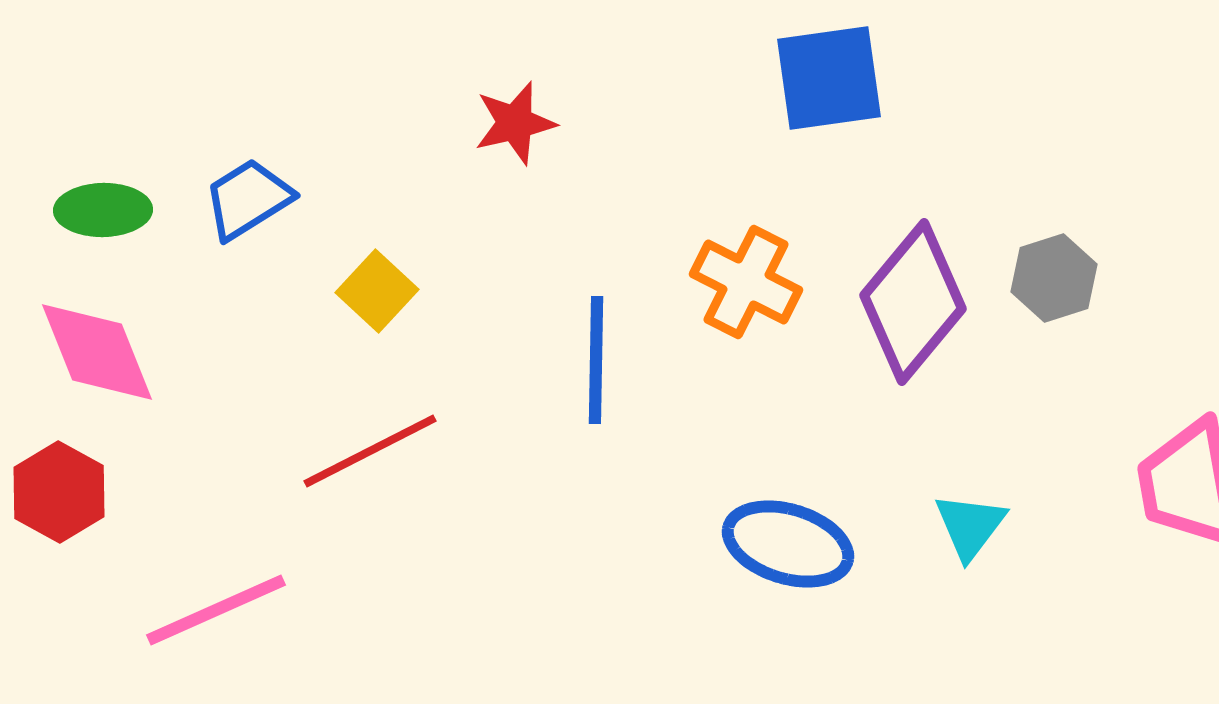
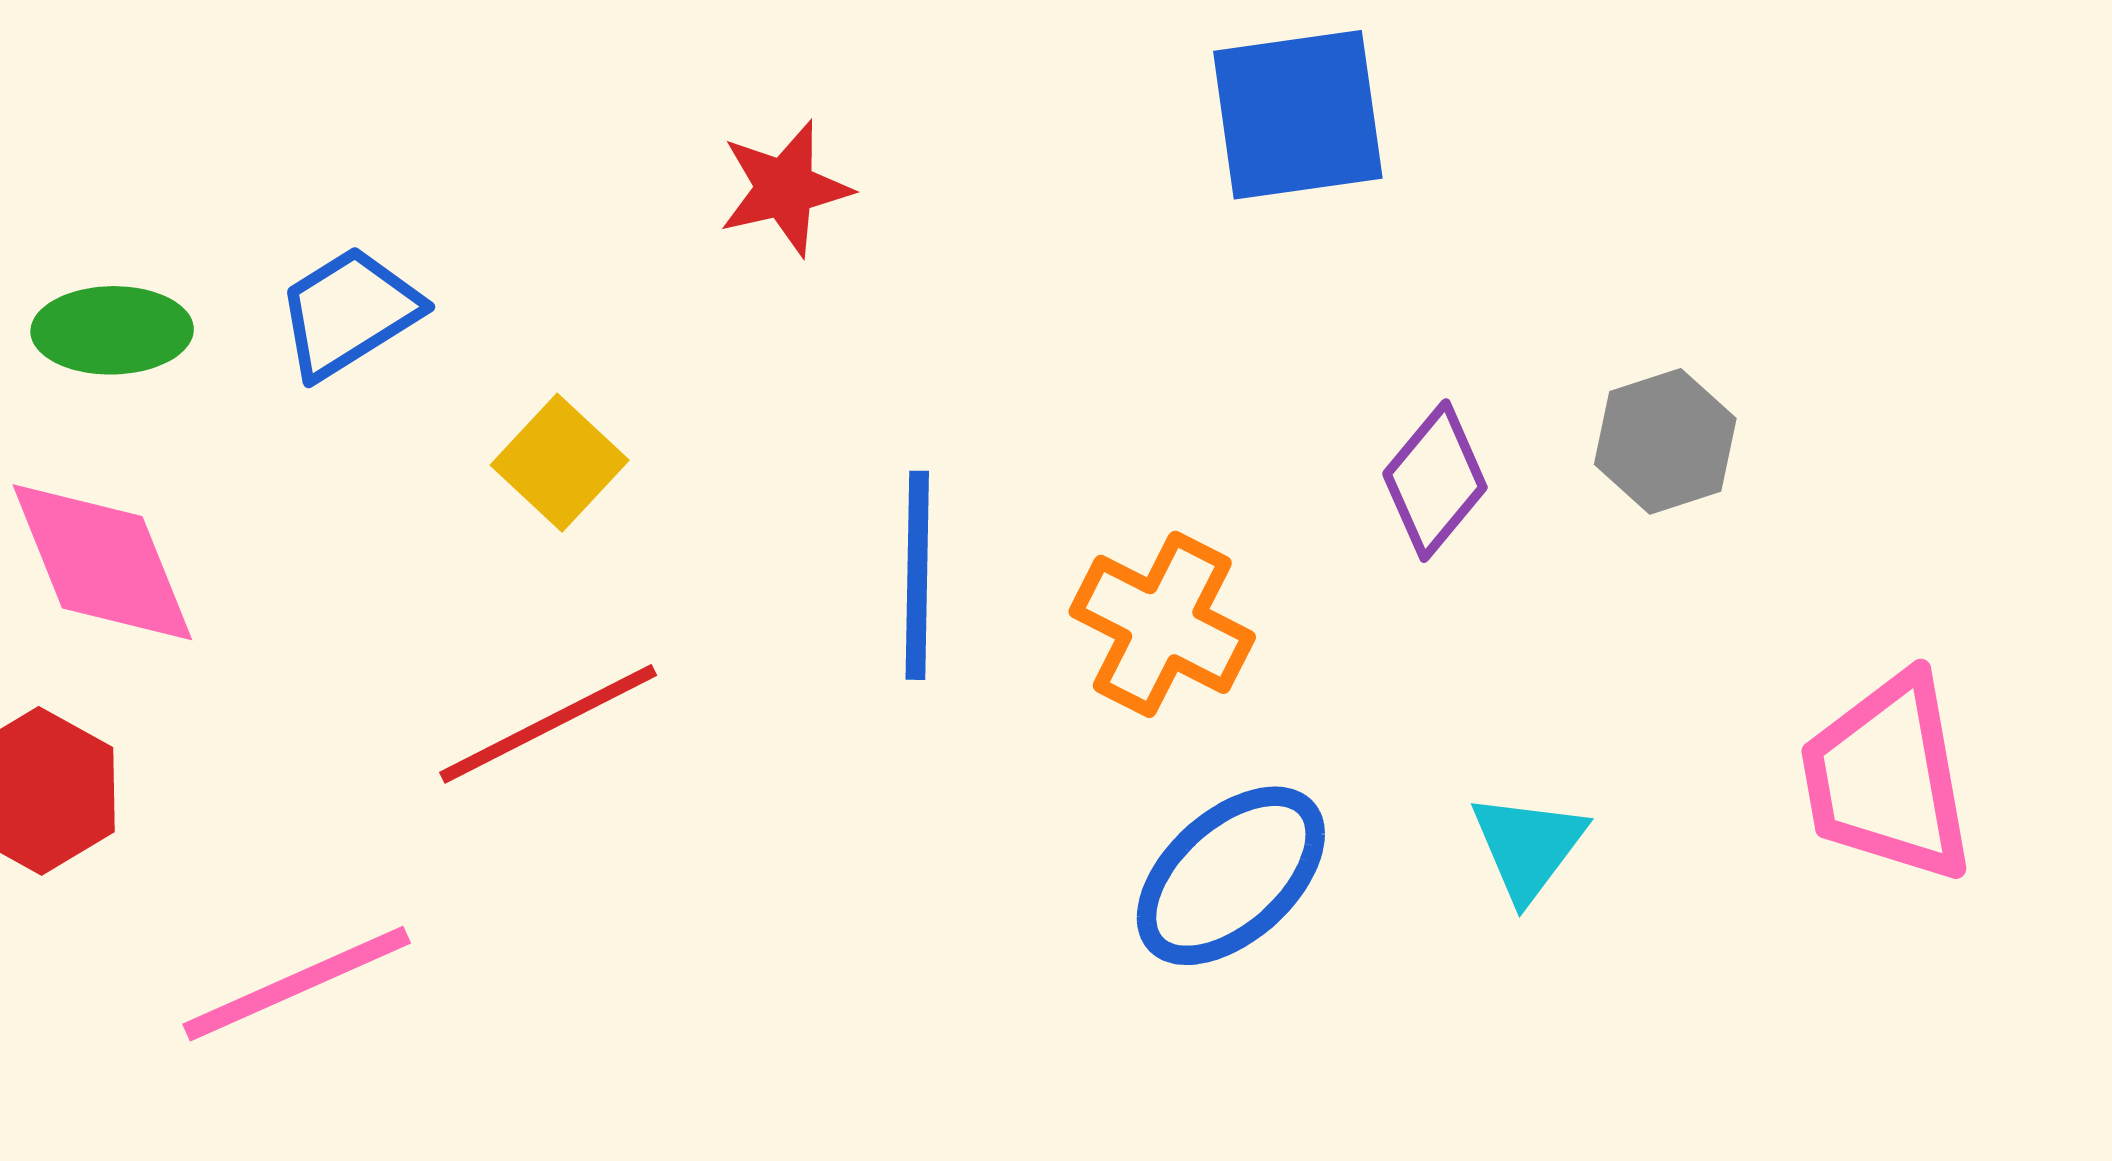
orange cross: (746, 282) -> (1162, 624), moved
purple diamond: (913, 302) -> (1435, 481), size x0.6
blue ellipse: (788, 544) -> (1231, 876), turned -59

